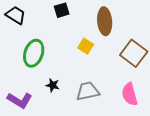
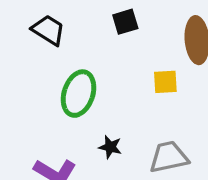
yellow square: (86, 46) -> (165, 82), turned -35

